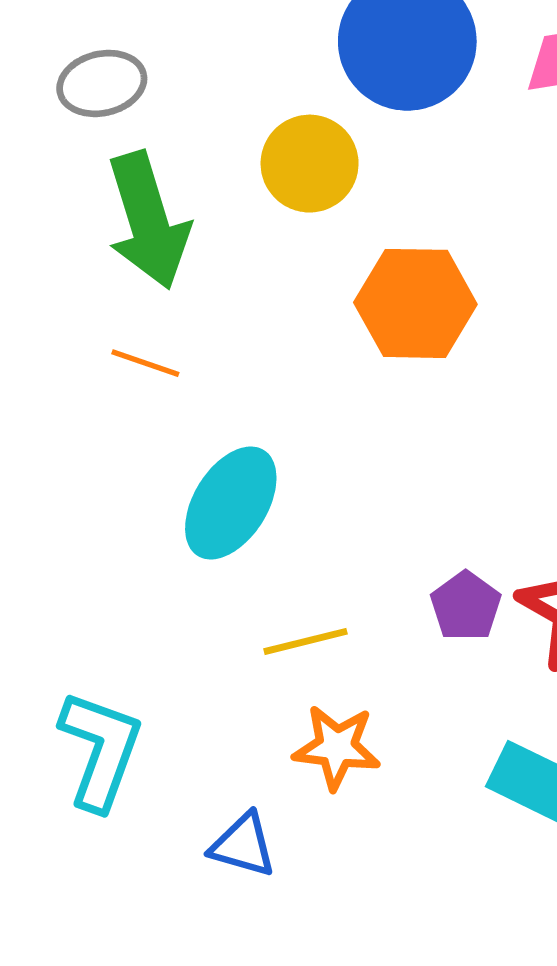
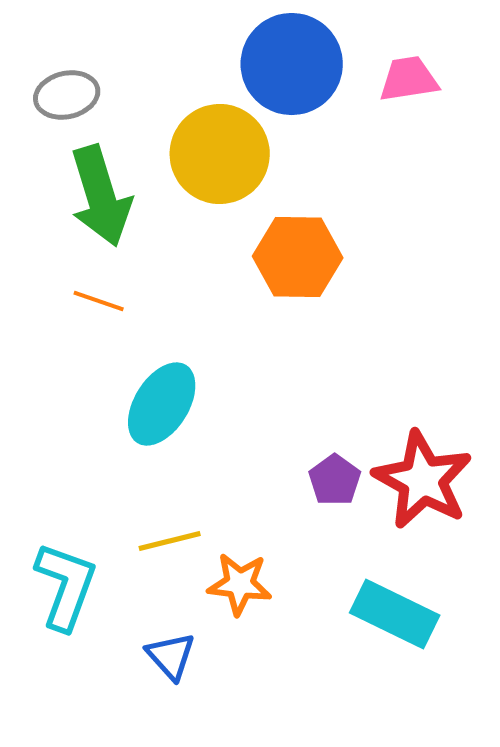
yellow circle: (310, 164) -> (220, 154), size x1.4
yellow line: (305, 641) -> (170, 541), moved
blue triangle: (243, 845) -> (171, 656), turned 32

